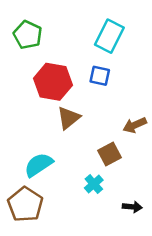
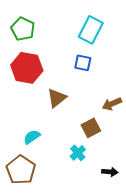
red hexagon: (53, 82) -> (27, 68), moved
cyan semicircle: (38, 165) -> (32, 137), size x0.7

